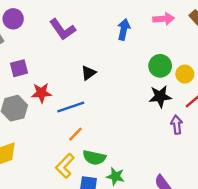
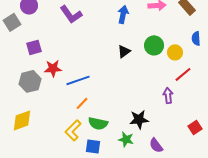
black triangle: (88, 73) -> (124, 51), moved
black star: (160, 96) -> (139, 119), moved
green star: (115, 176) -> (126, 139), moved

